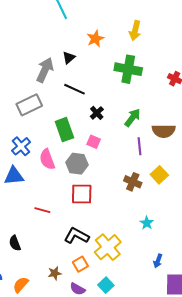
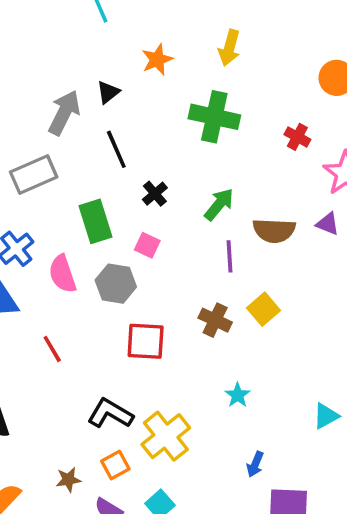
black line: (75, 89) -> (116, 149), turned 40
red square: (82, 194) -> (146, 341), moved
red line: (42, 210) -> (52, 349), moved, turned 42

